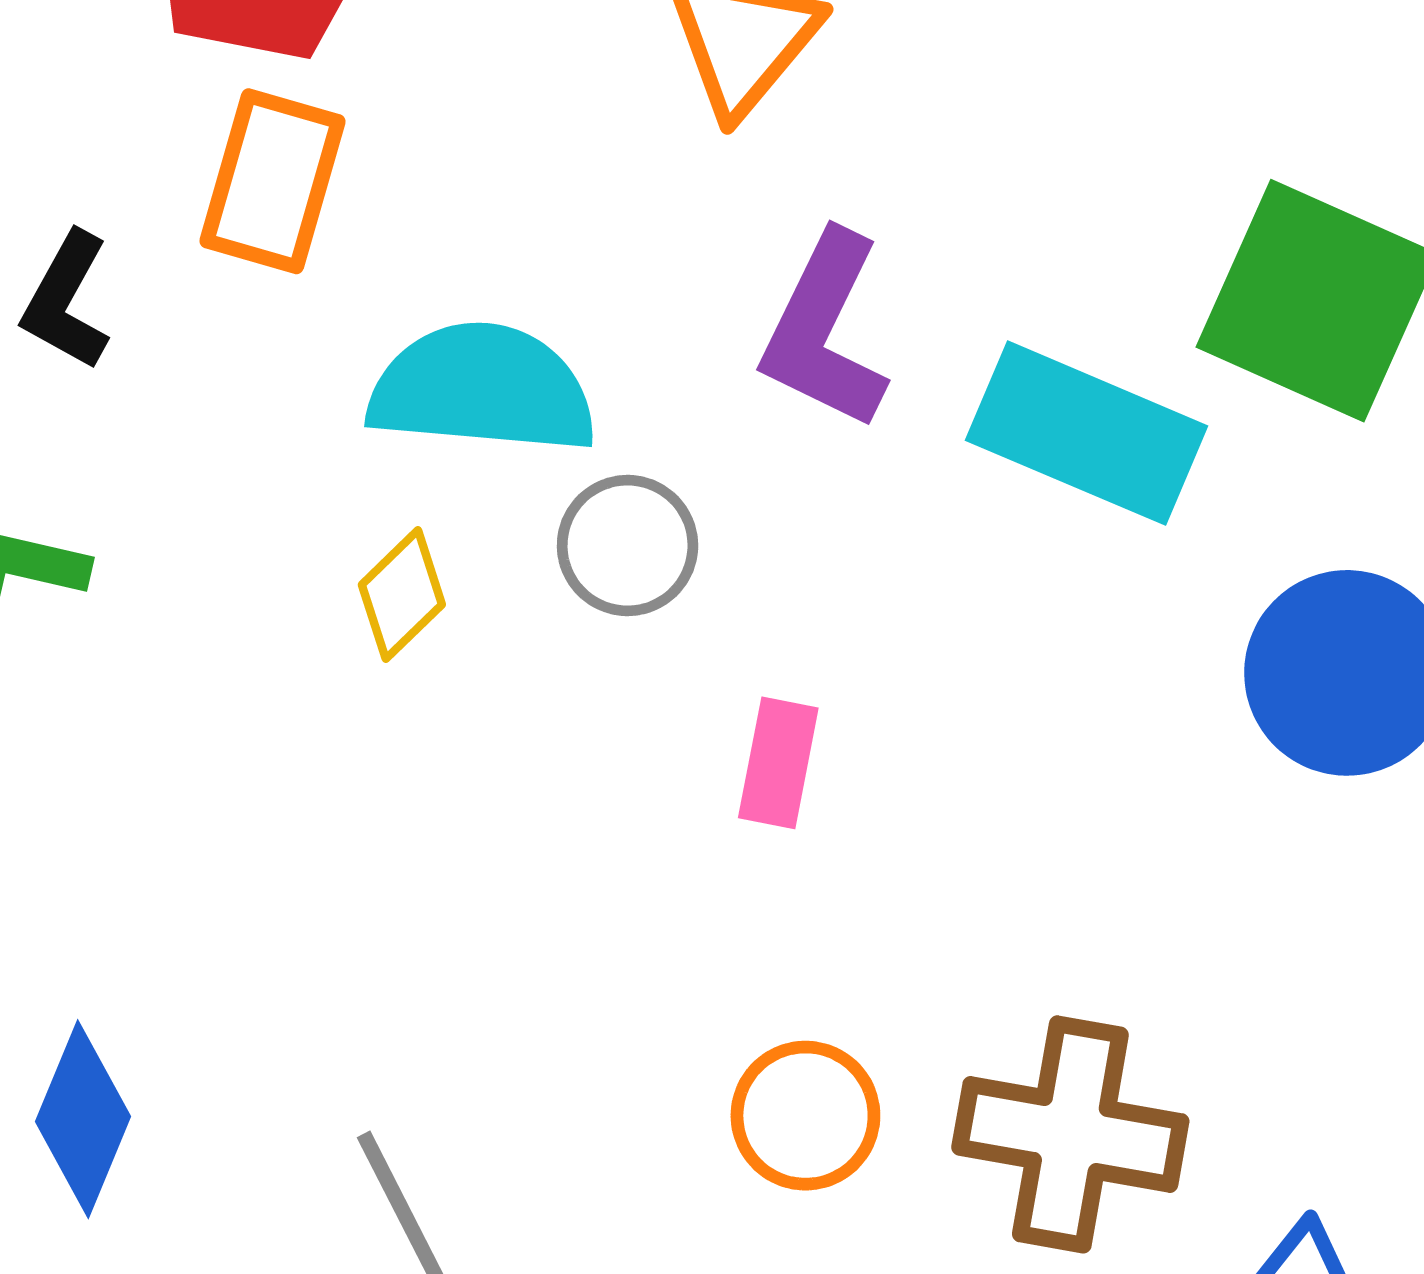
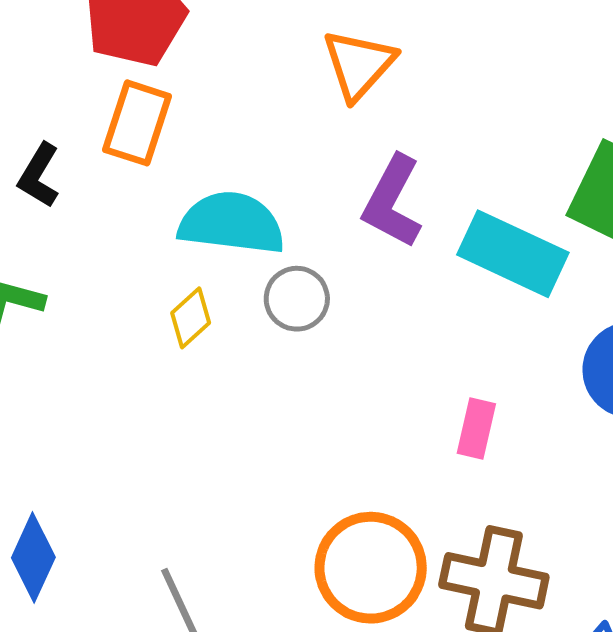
pink rectangle: (778, 763) -> (476, 429), moved
orange circle: (805, 1116) -> (371, 568), size x1.6

